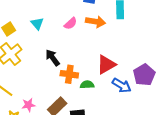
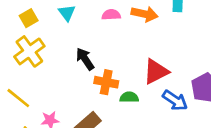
pink semicircle: (71, 23) -> (111, 15), turned -144

